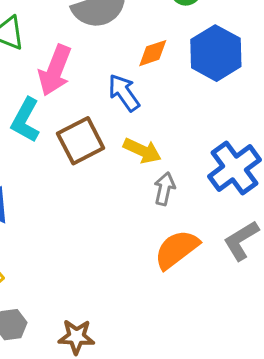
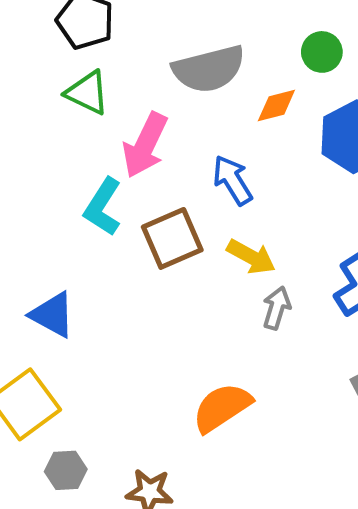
orange diamond: (153, 53) -> (276, 106), moved
orange semicircle: (177, 249) -> (222, 407), moved

